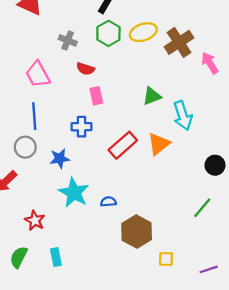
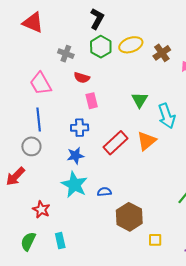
brown cross: (179, 42) -> (162, 53), size x0.7
green triangle: (152, 96) -> (140, 100), turned -36
blue star: (60, 159) -> (75, 156), moved

